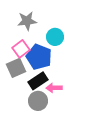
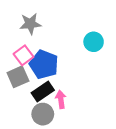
cyan circle: (55, 37) -> (94, 42), moved
pink arrow: (54, 88) -> (61, 99), turned 84

